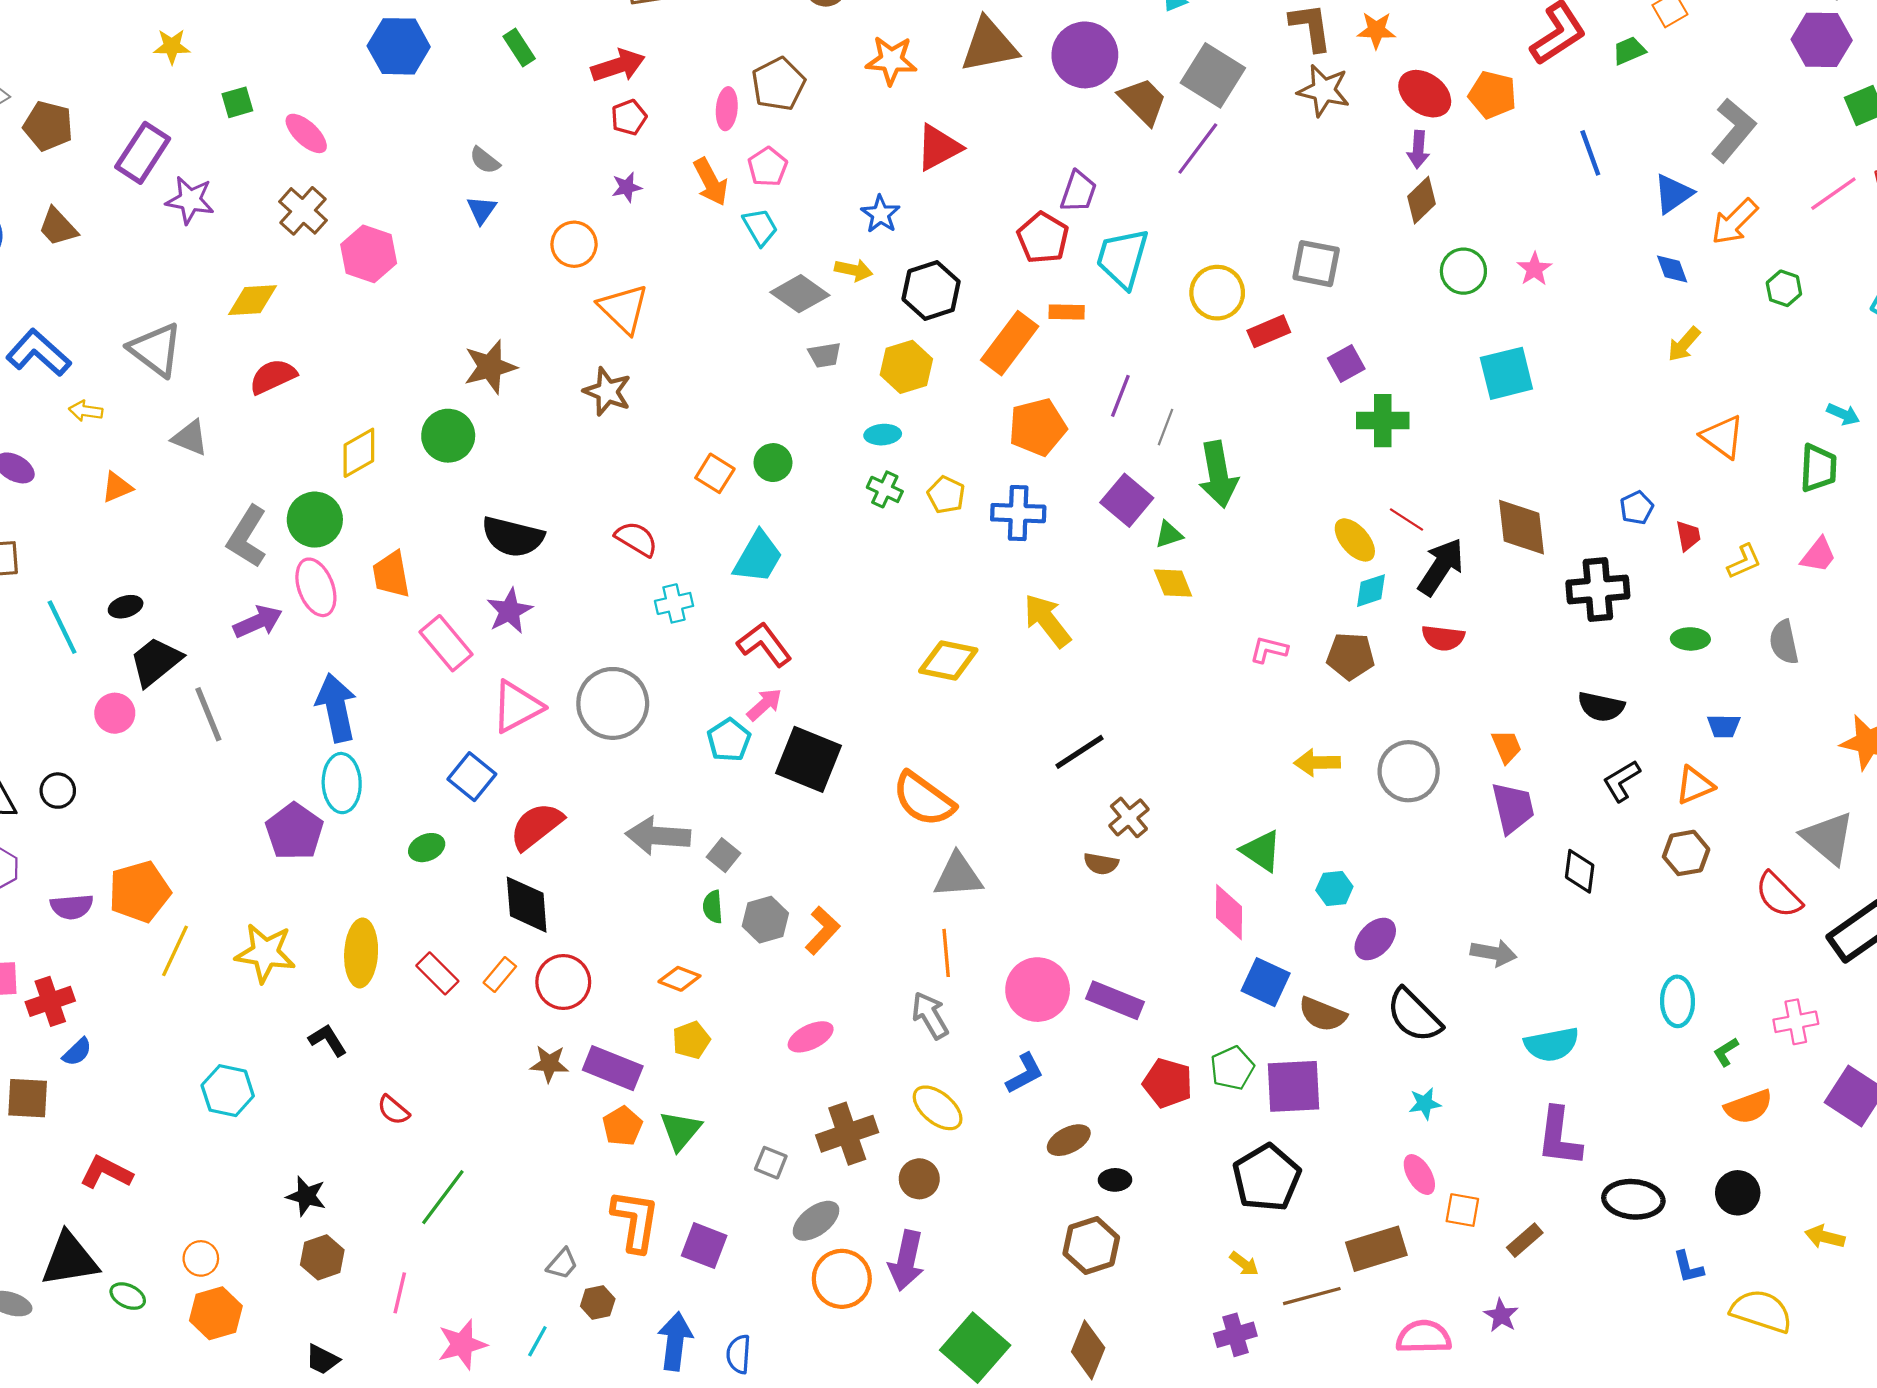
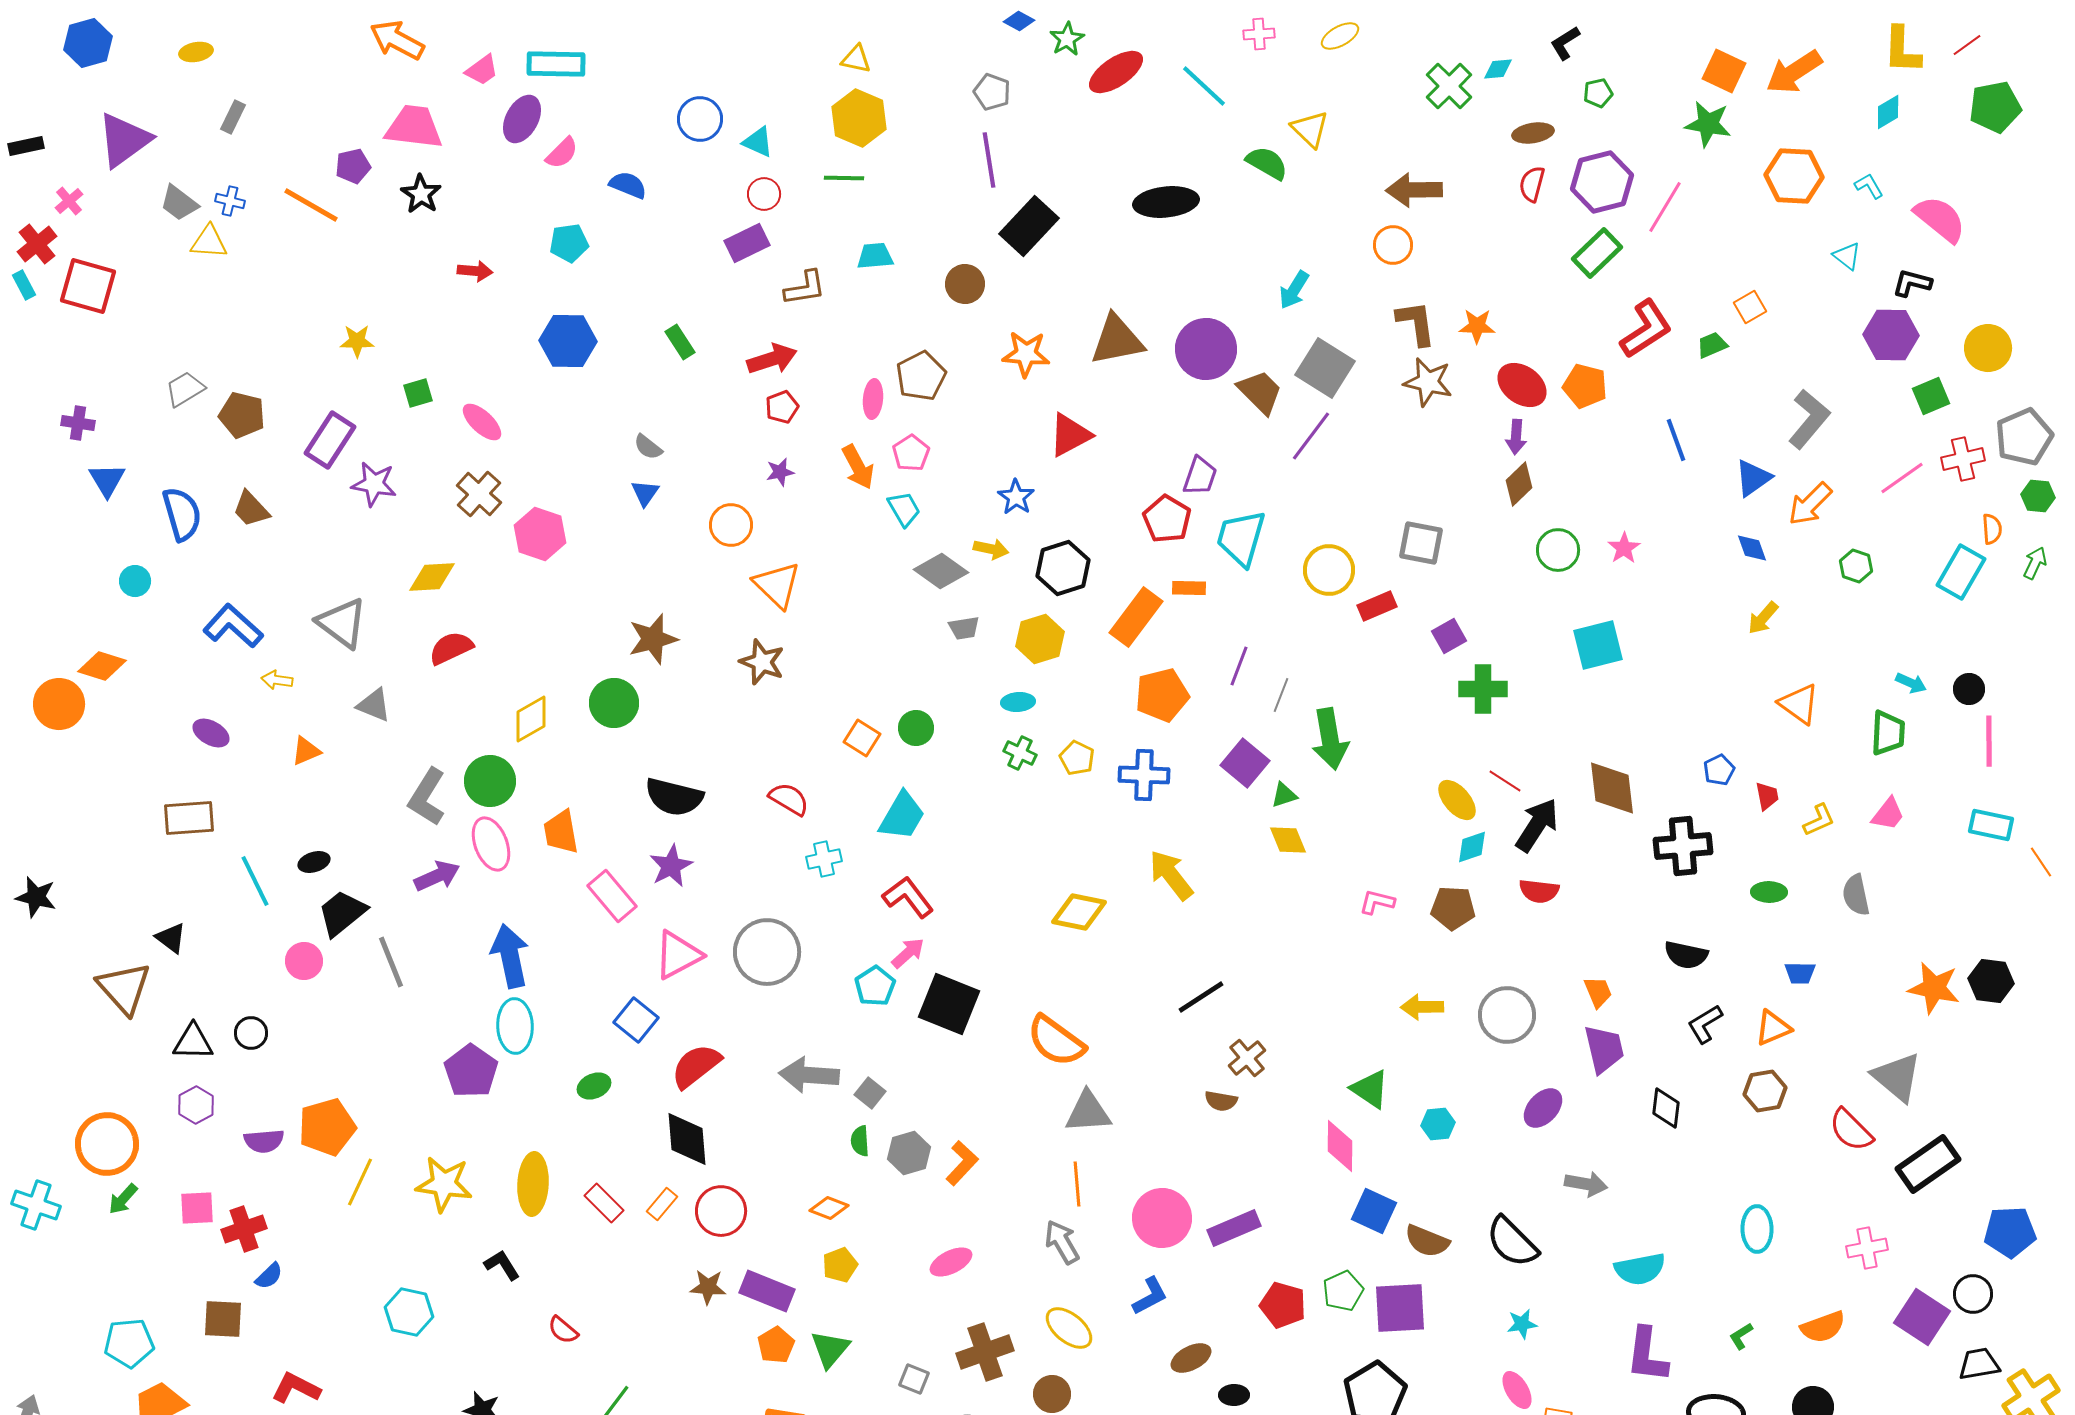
purple ellipse: (1375, 939) -> (1543, 1108), moved
purple rectangle: (1115, 1000) -> (1234, 1228), turned -45
green L-shape: (1726, 1052) -> (1741, 1336), moved

